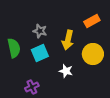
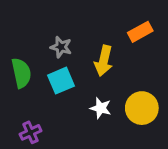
yellow circle: (93, 54) -> (142, 108), moved
purple cross: (32, 87) -> (30, 132), moved

